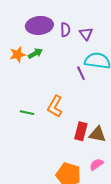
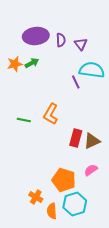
brown triangle: (97, 134) -> (92, 141), turned -36

